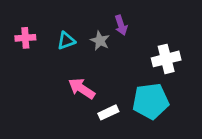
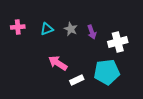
purple arrow: (121, 25) -> (92, 32), moved

